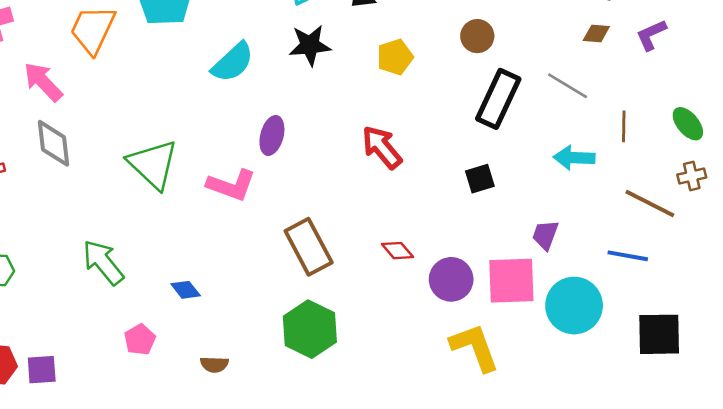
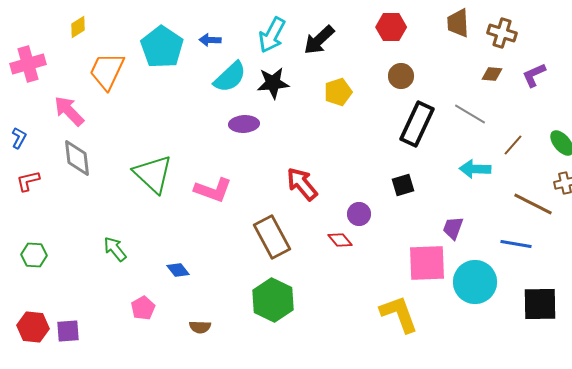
cyan semicircle: (233, 62) -> (230, 77), moved
brown line: (624, 126) -> (513, 145), turned 40
purple ellipse: (272, 135) -> (244, 124), moved, turned 72
red arrow: (382, 147) -> (302, 184), moved
green arrow: (103, 262) -> (115, 249), size x0.7
purple circle: (451, 279) -> (359, 214), moved, size x0.7

